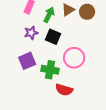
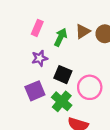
black square: (53, 37) -> (63, 75), moved
green cross: (50, 70) -> (62, 101), turned 30

